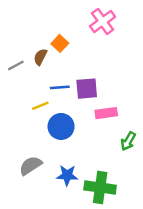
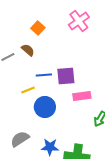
orange square: (60, 43) -> (38, 28), moved
brown semicircle: (40, 57) -> (28, 50), turned 104

